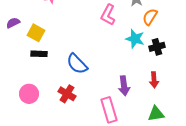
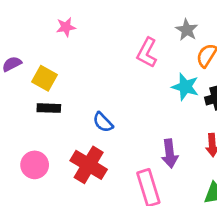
blue semicircle: (77, 64) -> (103, 122), size x0.7
red cross: (67, 94) -> (89, 165), size x1.4

